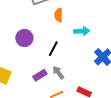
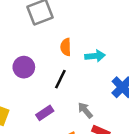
orange semicircle: (59, 15) -> (66, 47), moved
gray arrow: (58, 73) -> (85, 110), moved

